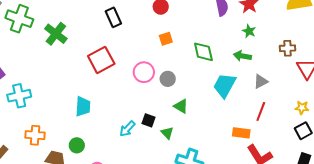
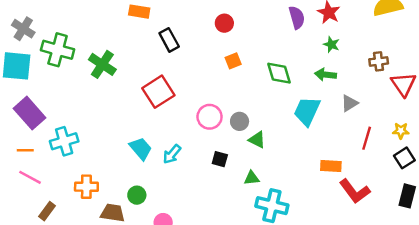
pink circle: (144, 72) -> (210, 117), moved
gray circle: (168, 79) -> (240, 121), moved
cyan trapezoid: (83, 106) -> (141, 148), turned -40
red line: (261, 111) -> (367, 138), moved
cyan arrow: (127, 129) -> (172, 154), moved
green triangle: (167, 133) -> (252, 178), moved, turned -48

